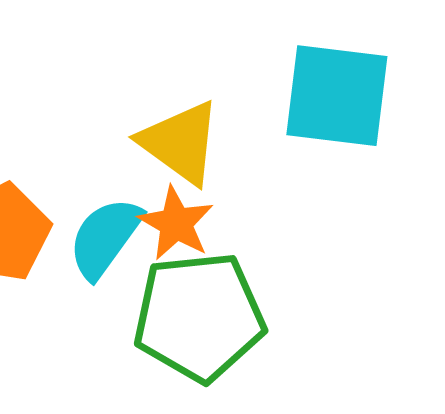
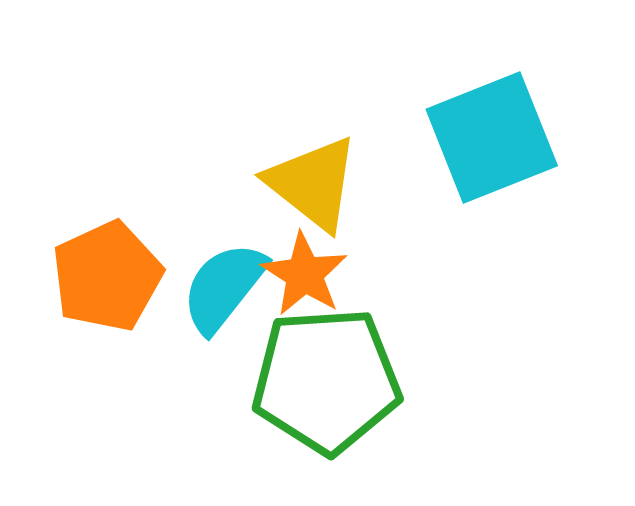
cyan square: (337, 96) -> (492, 137), turned -31

